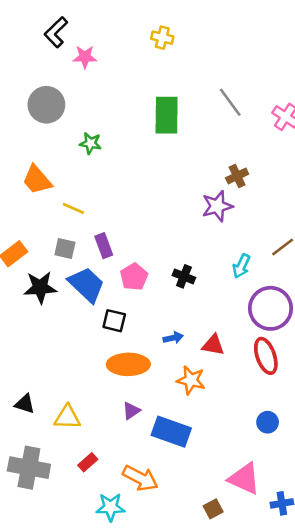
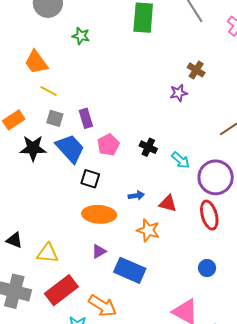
brown cross: (237, 176) -> (196, 70), turned -36
purple star: (217, 206) -> (179, 93), size x0.7
yellow line: (73, 208) -> (49, 91), moved
cyan arrow: (241, 266) -> (181, 160), moved, turned -78
red rectangle: (88, 462) -> (61, 290), size x2.0

